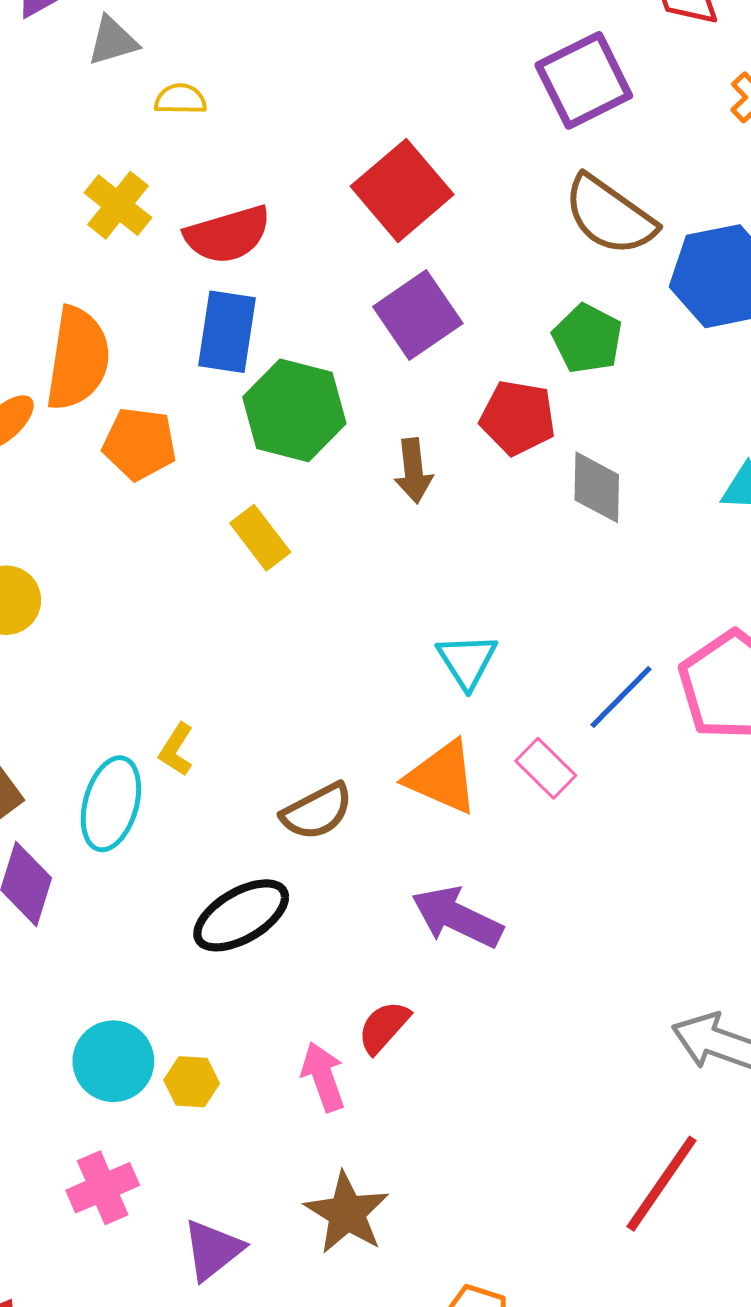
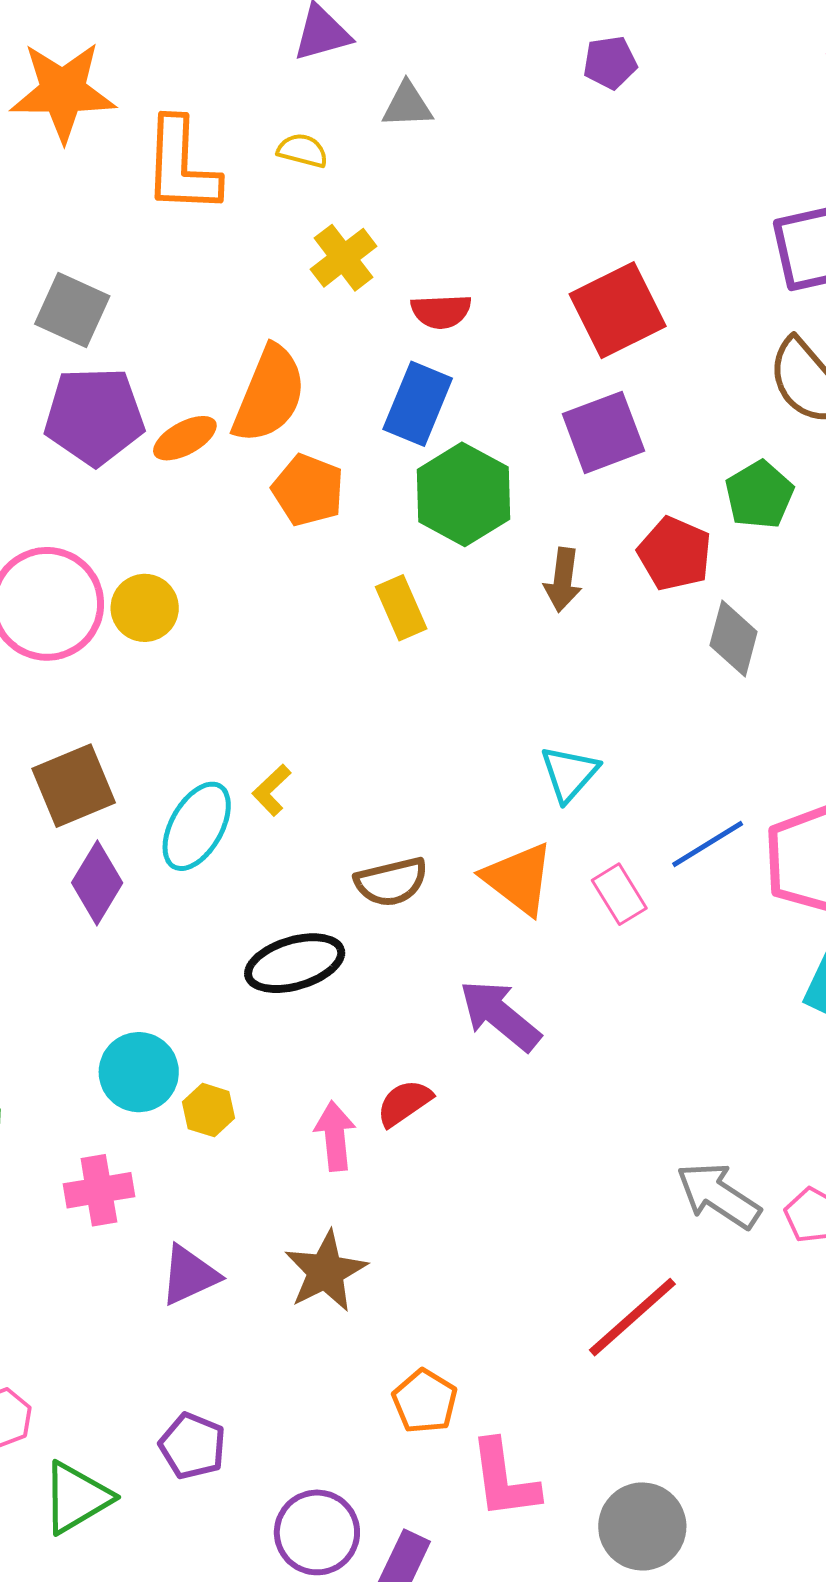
gray triangle: (113, 41) -> (407, 105), moved
yellow semicircle: (180, 99) -> (302, 151), moved
red semicircle: (228, 235) -> (441, 311), size x0.7

